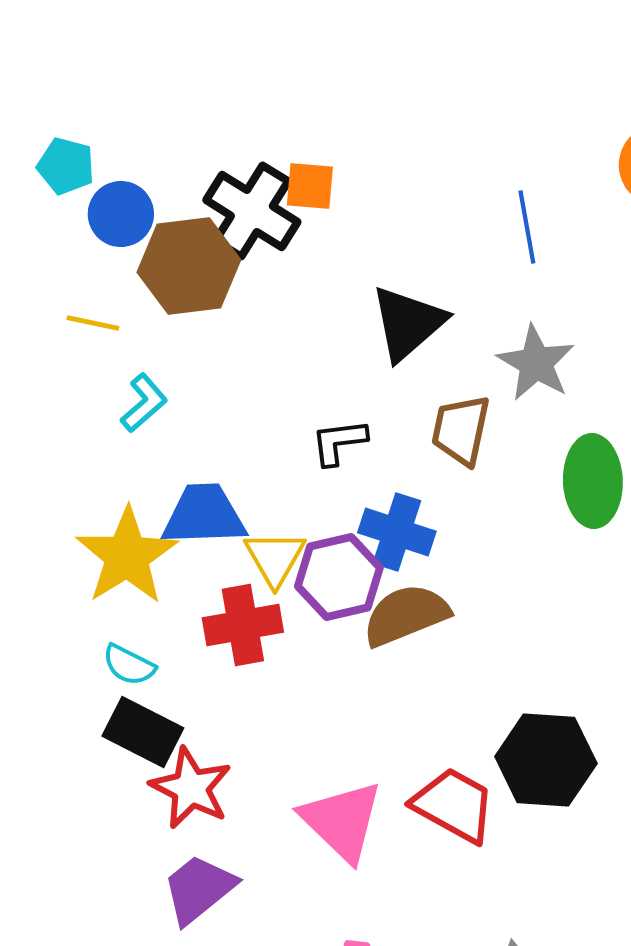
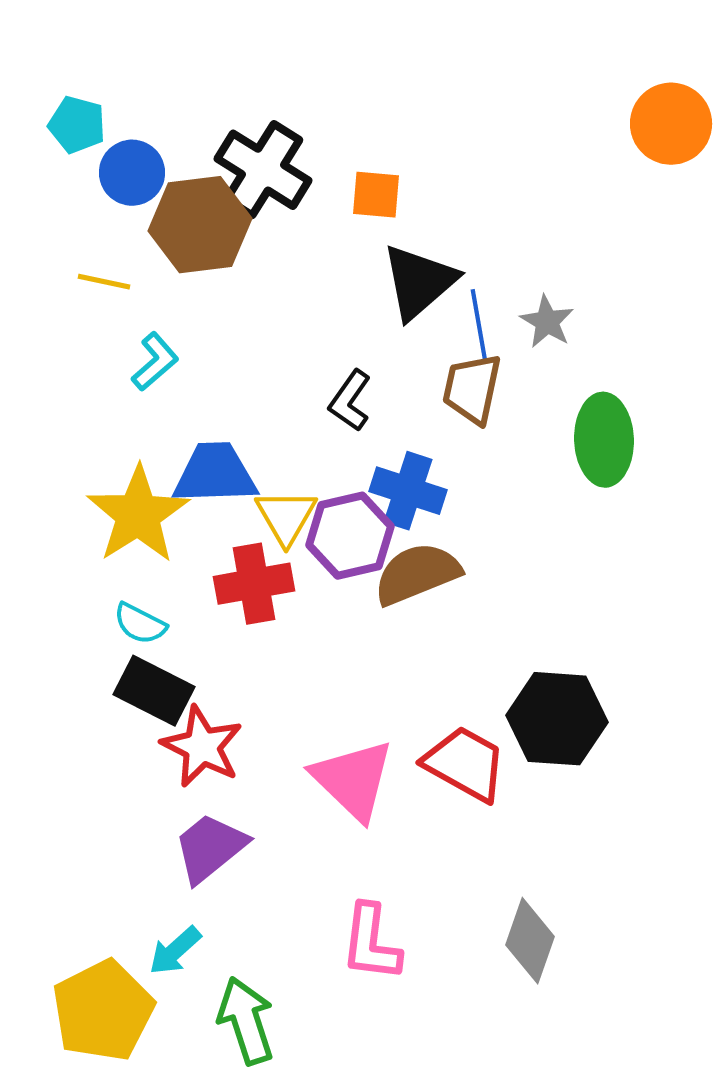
orange square: (310, 186) -> (376, 195), moved
blue line: (527, 227) -> (479, 326), moved
gray star: (536, 363) -> (547, 322), size x0.7
black L-shape: (339, 442) -> (350, 401), turned -48

